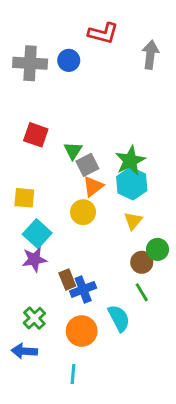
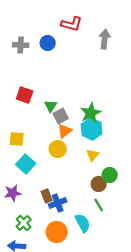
gray cross: (30, 63) -> (21, 45), size x0.7
purple star: (34, 259) -> (13, 193), moved

